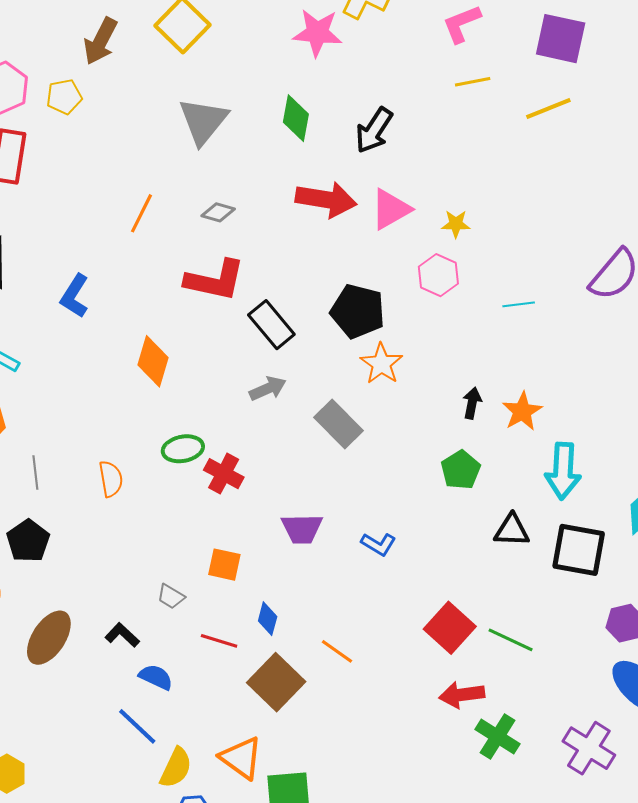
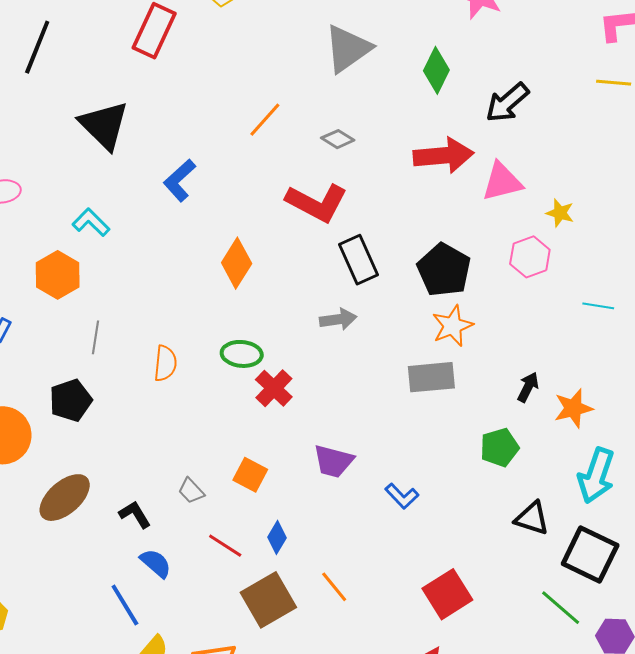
red arrow: (326, 199) -> (443, 155), turned -30
gray rectangle: (338, 424) -> (431, 377), moved, turned -66
green line: (511, 640) -> (561, 608), moved

